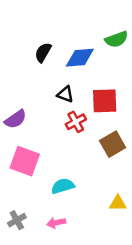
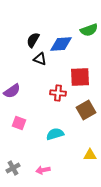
black triangle: (65, 94) -> (40, 59), moved
red cross: (76, 122) -> (58, 93), turned 35
pink square: (25, 161) -> (19, 123), size x0.6
cyan semicircle: (63, 186) -> (55, 134), moved

